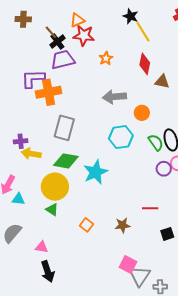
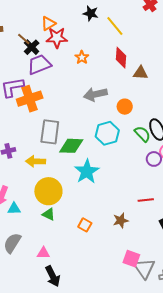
black star: (131, 16) -> (91, 13), moved
yellow arrow: (31, 154) -> (36, 161), moved
green diamond: (66, 161) -> (71, 146), moved

